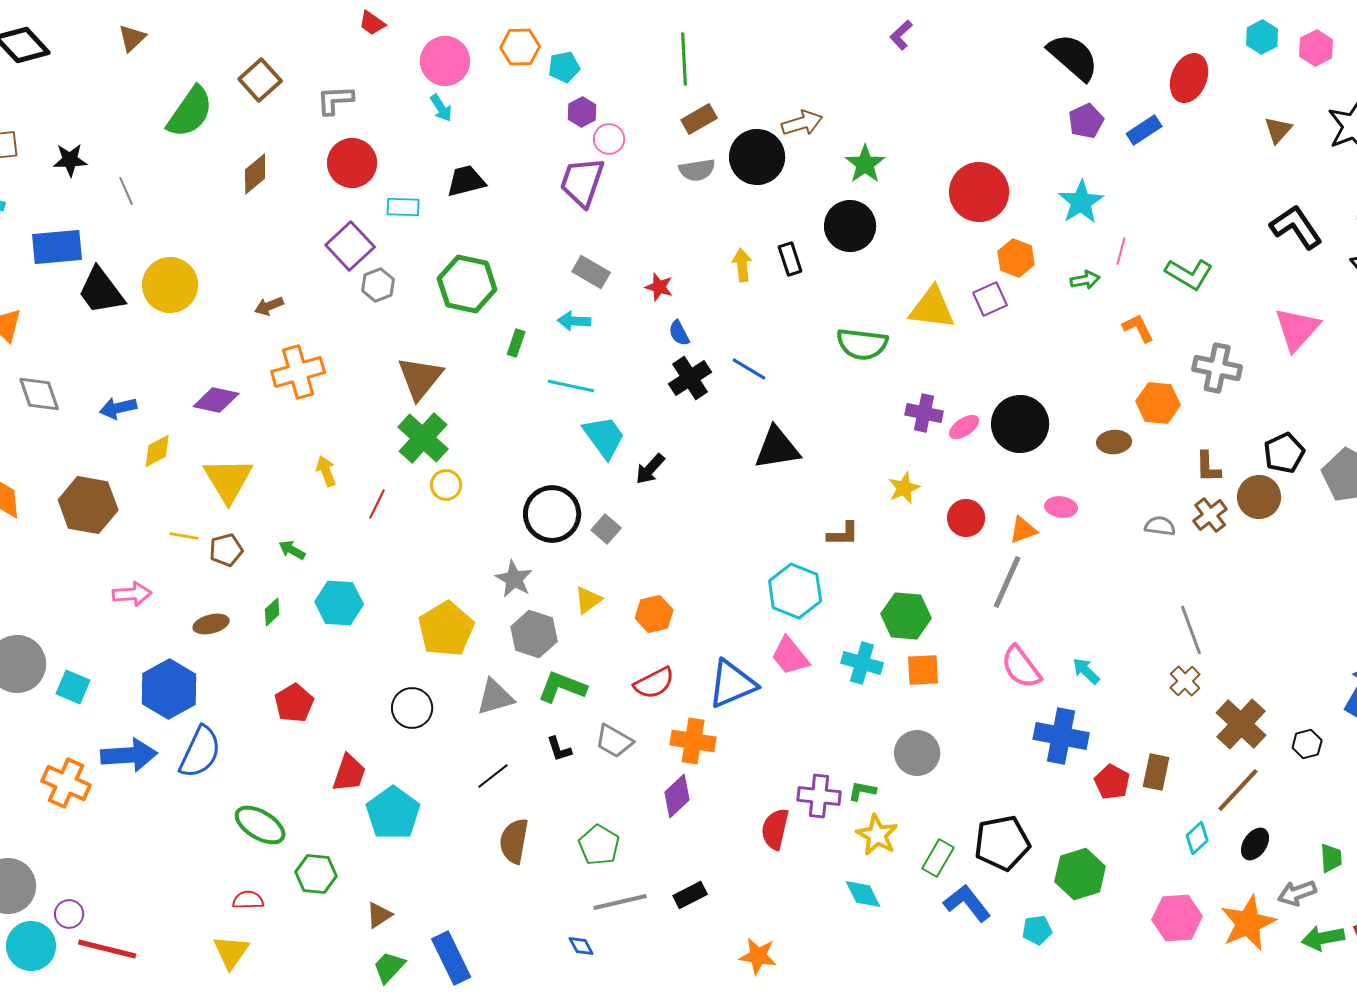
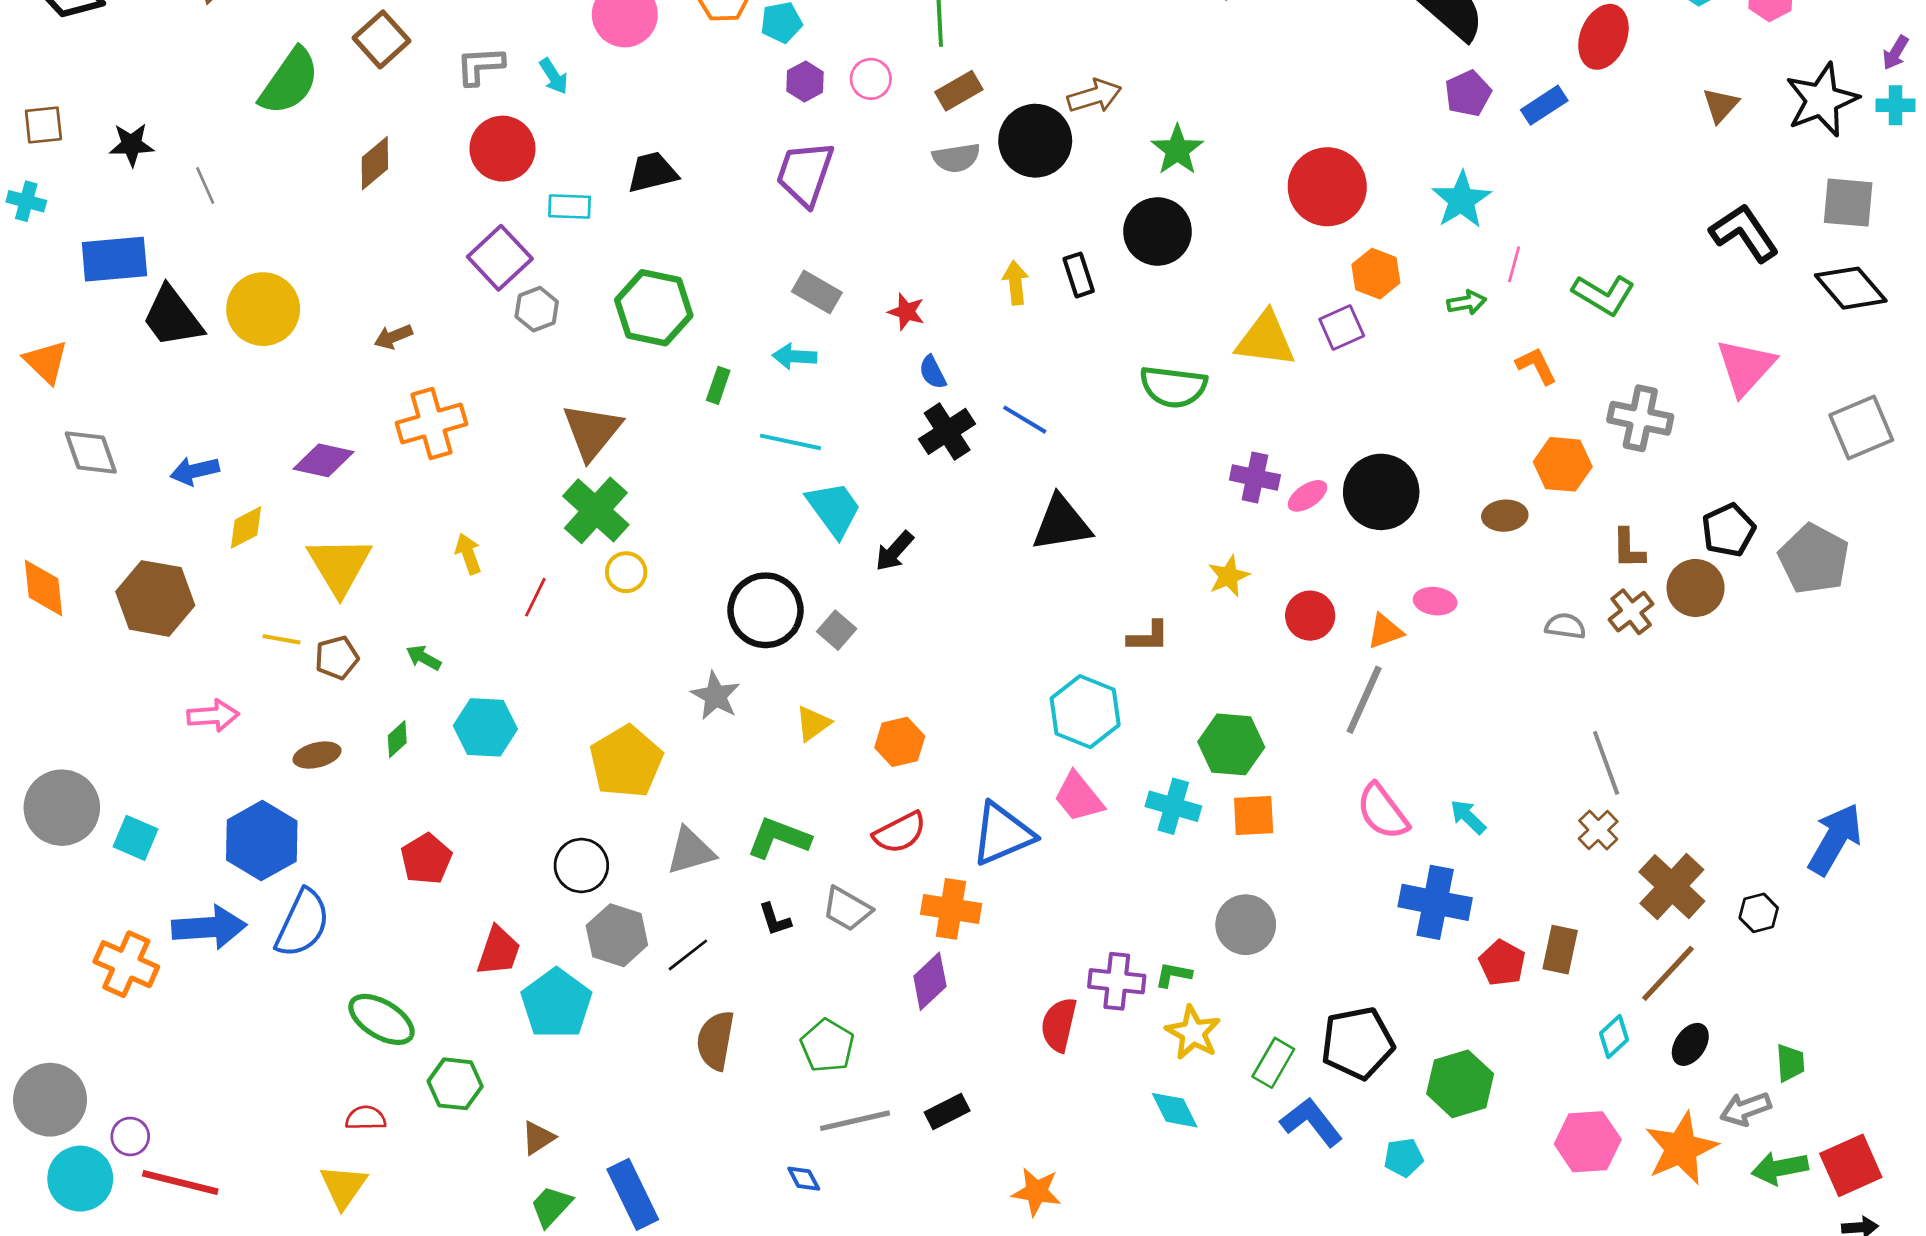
cyan arrow: (441, 108) -> (554, 76), moved
pink circle: (609, 139) -> (871, 79), moved
gray hexagon: (534, 634) -> (617, 935), moved

